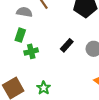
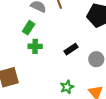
green star: (44, 88) -> (67, 87), moved

